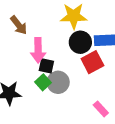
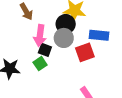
black circle: (80, 42) -> (66, 24), moved
gray circle: (58, 82) -> (64, 38), moved

